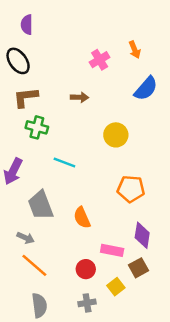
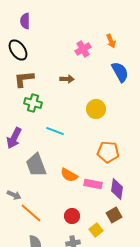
blue semicircle: (146, 89) -> (120, 72), turned -70
orange semicircle: (82, 218) -> (69, 175), turned -36
gray arrow: (26, 238) -> (14, 195), moved
pink rectangle: (112, 250) -> (93, 184), moved

